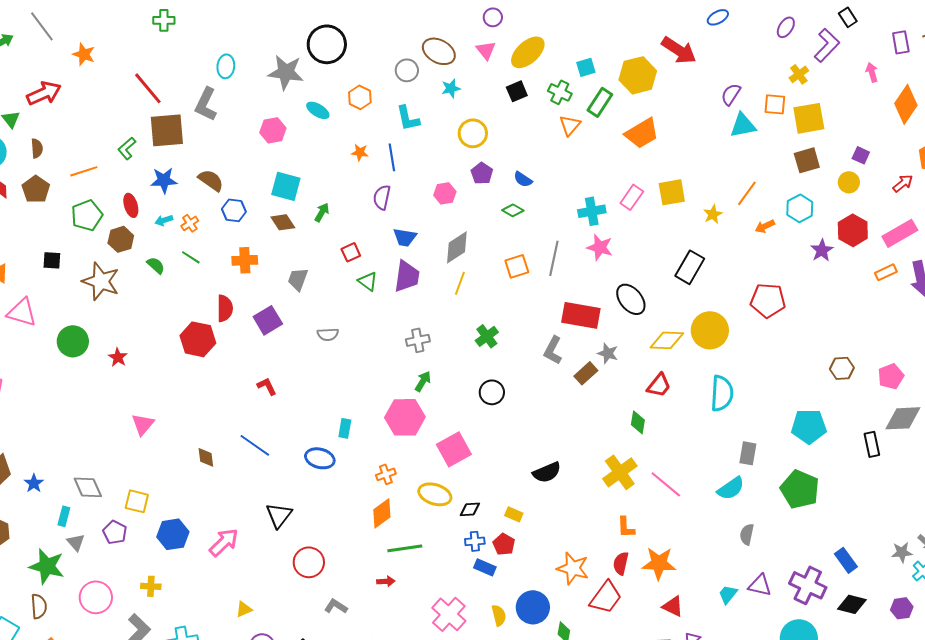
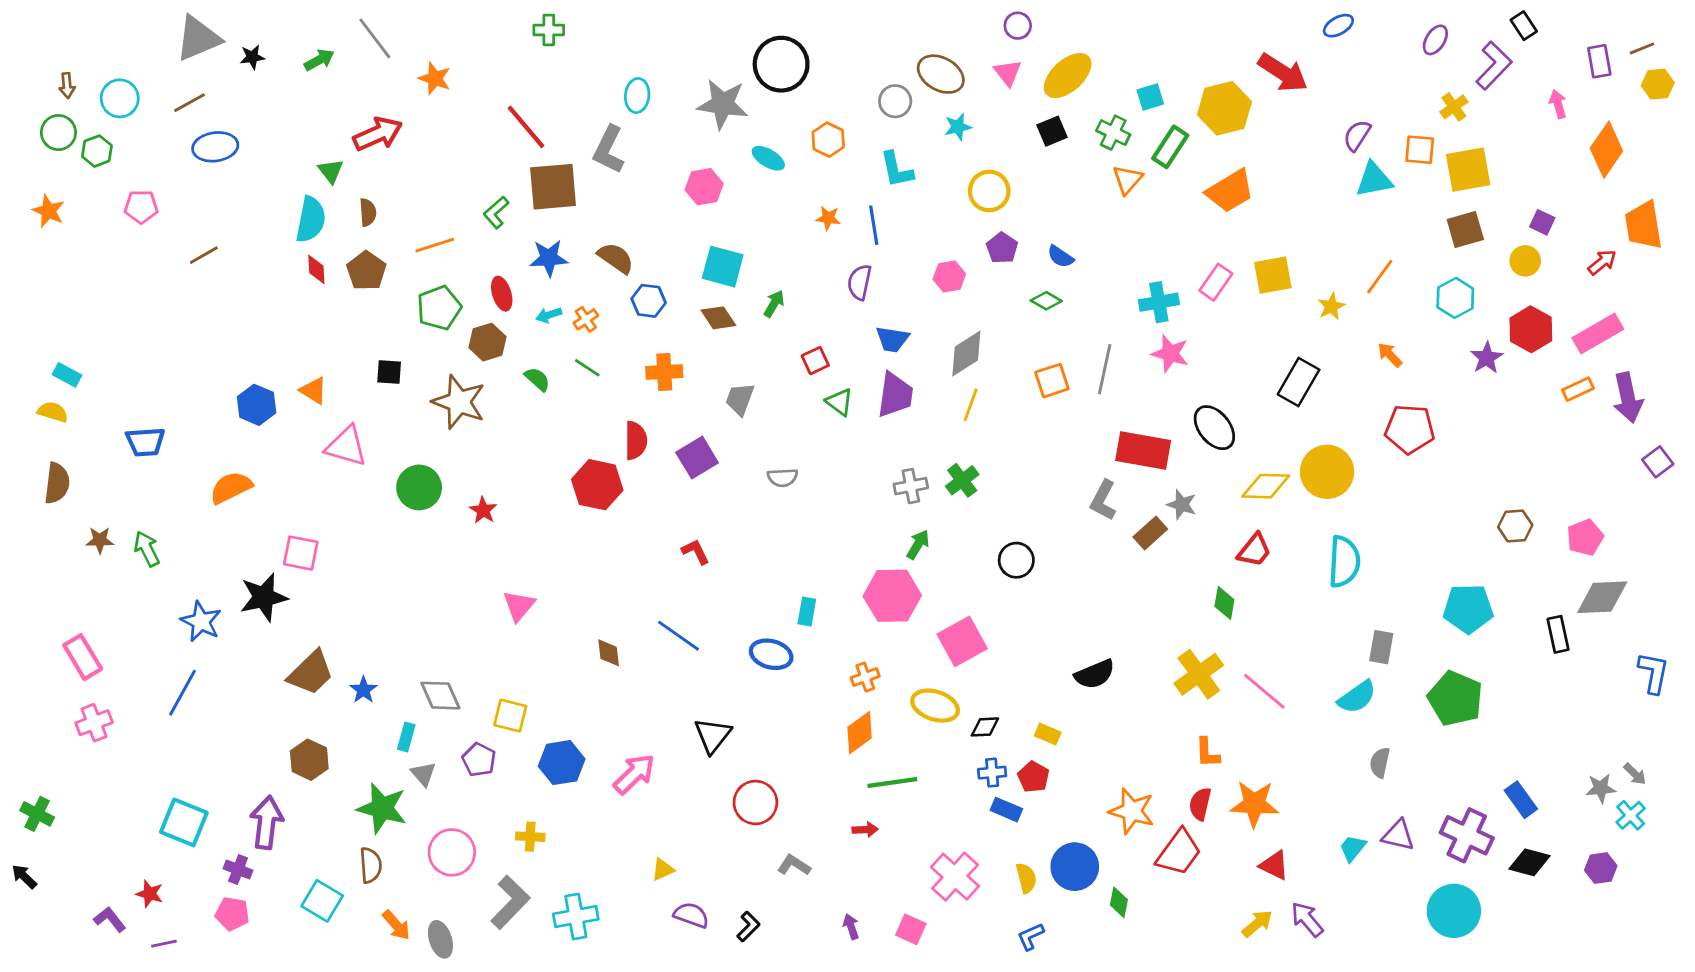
orange arrow: (765, 226) -> (1390, 355), moved, turned 72
green cross: (487, 336) -> (962, 480), moved

